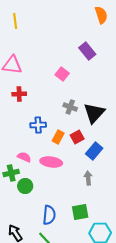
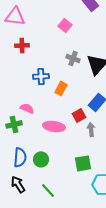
red square: (77, 137) -> (79, 115), moved
pink ellipse: (51, 162) -> (54, 126), moved
green circle: (25, 186) -> (41, 159), moved
blue semicircle: (49, 215) -> (20, 157), moved

